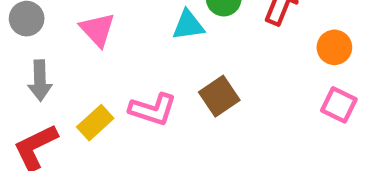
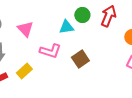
pink L-shape: (153, 109) -> (50, 51), moved

